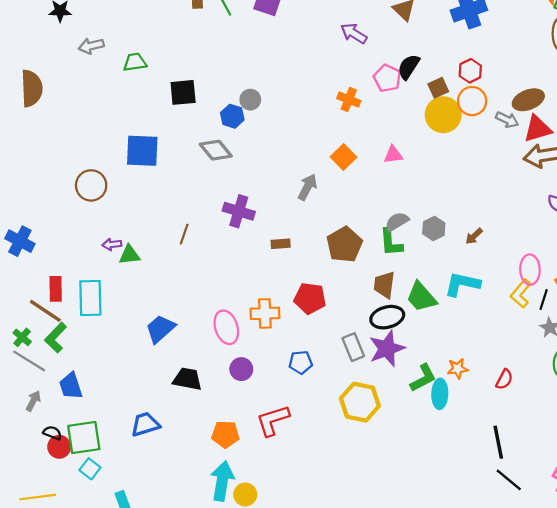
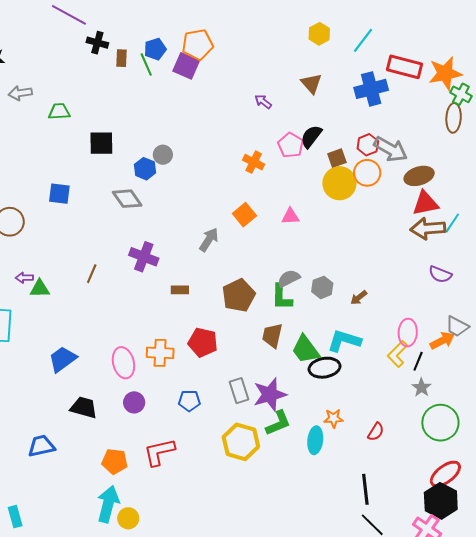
purple arrow: (354, 33) -> (263, 102), size x0.7
gray arrow: (507, 120) -> (391, 149), moved, size x1.6
blue square: (142, 151) -> (59, 194), size x0.7
black ellipse: (387, 317) -> (325, 368), moved
green L-shape: (423, 378) -> (278, 423), moved

